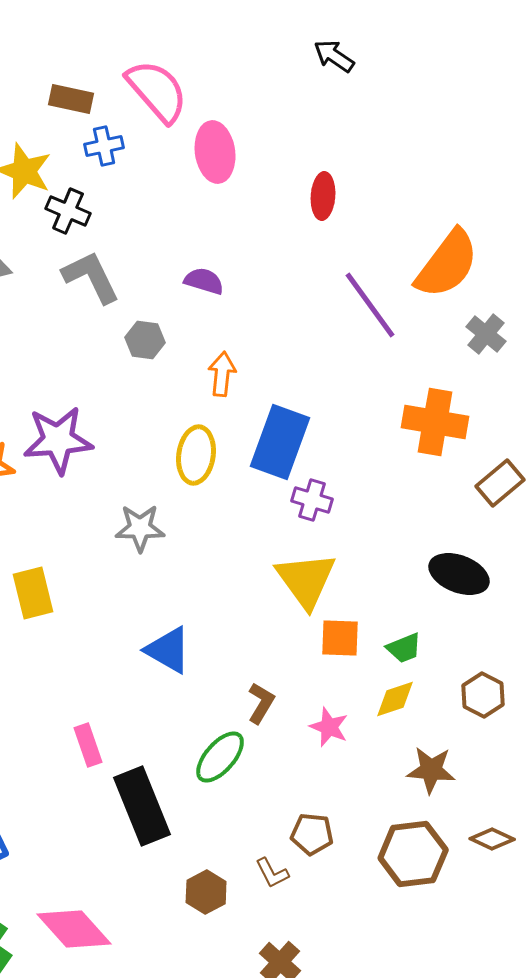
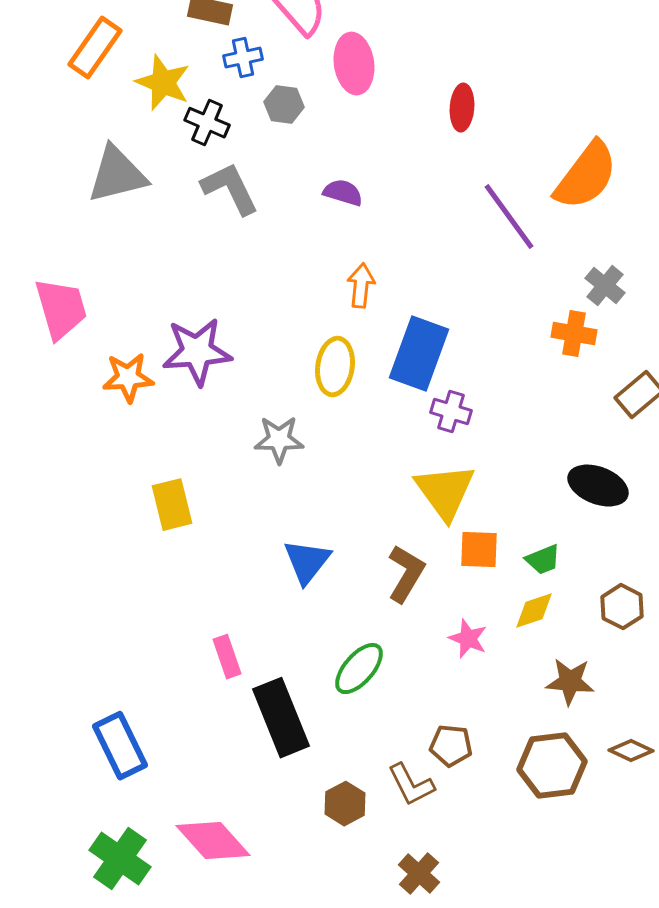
gray cross: (486, 334) -> (605, 286), moved
gray hexagon: (145, 340) -> (284, 105), moved
orange cross: (435, 422) -> (574, 334), size x0.7
blue triangle: (168, 650) -> (307, 562), turned 38
brown L-shape: (261, 703) -> (406, 574), moved, size x1.4
brown L-shape: (272, 873) -> (411, 785), size x1.4

